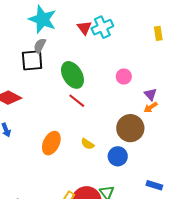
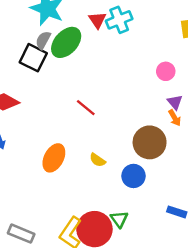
black square: (32, 60) -> (33, 58), turned 30
green ellipse: (72, 75) -> (66, 42), moved, turned 72
pink circle: (124, 76) -> (166, 71), moved
orange arrow: (151, 107) -> (175, 118), turned -88

